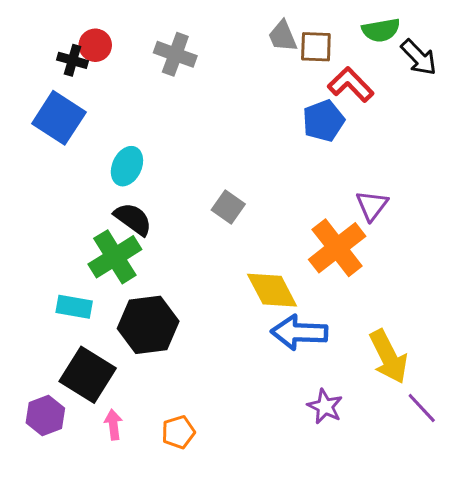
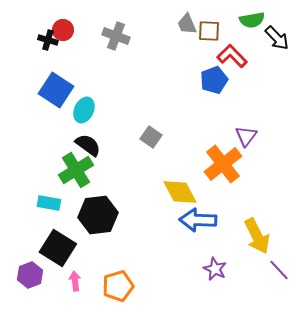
blue square: (59, 118) -> (56, 90), moved
orange pentagon: (178, 432) -> (118, 286), size x1.4

